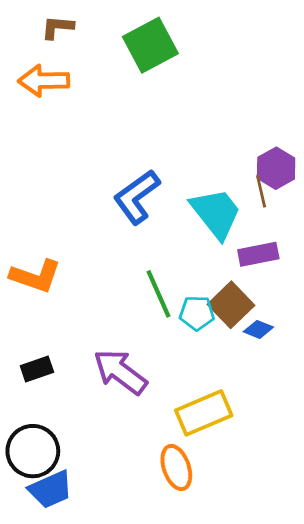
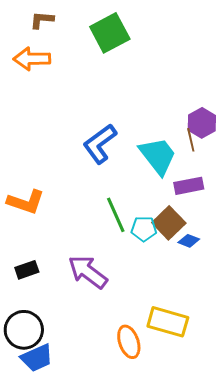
yellow rectangle: (204, 413) -> (168, 322), moved, turned 39

